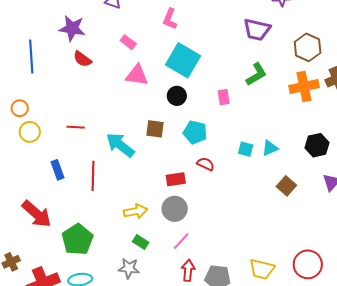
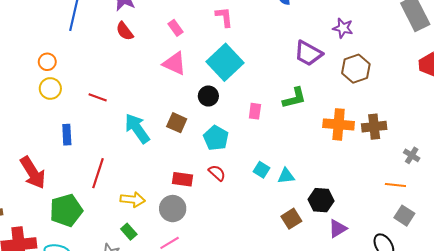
pink L-shape: (170, 19) -> (224, 17), turned 135
brown hexagon: (308, 47) -> (356, 69), moved
black hexagon: (317, 145) -> (321, 200), moved
red line: (93, 176) -> (98, 173), moved

